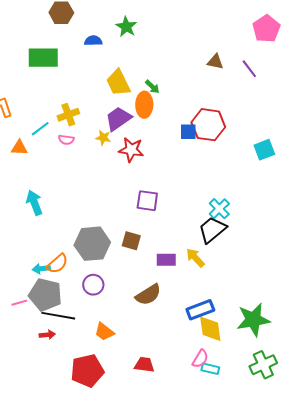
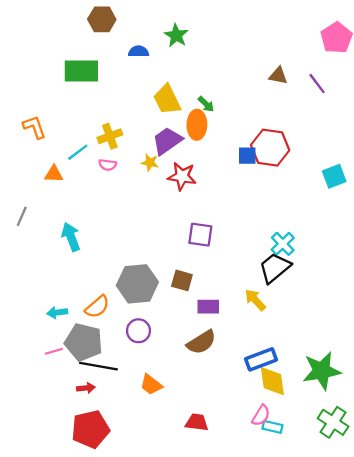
purple rectangle: (166, 260) -> (208, 307), moved
cyan arrow: (41, 269) -> (57, 312), moved
green cross: (263, 365) -> (333, 422), turned -32
red pentagon: (87, 371) -> (90, 429), moved

